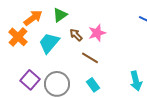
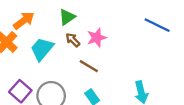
green triangle: (60, 15) -> (67, 17), moved

